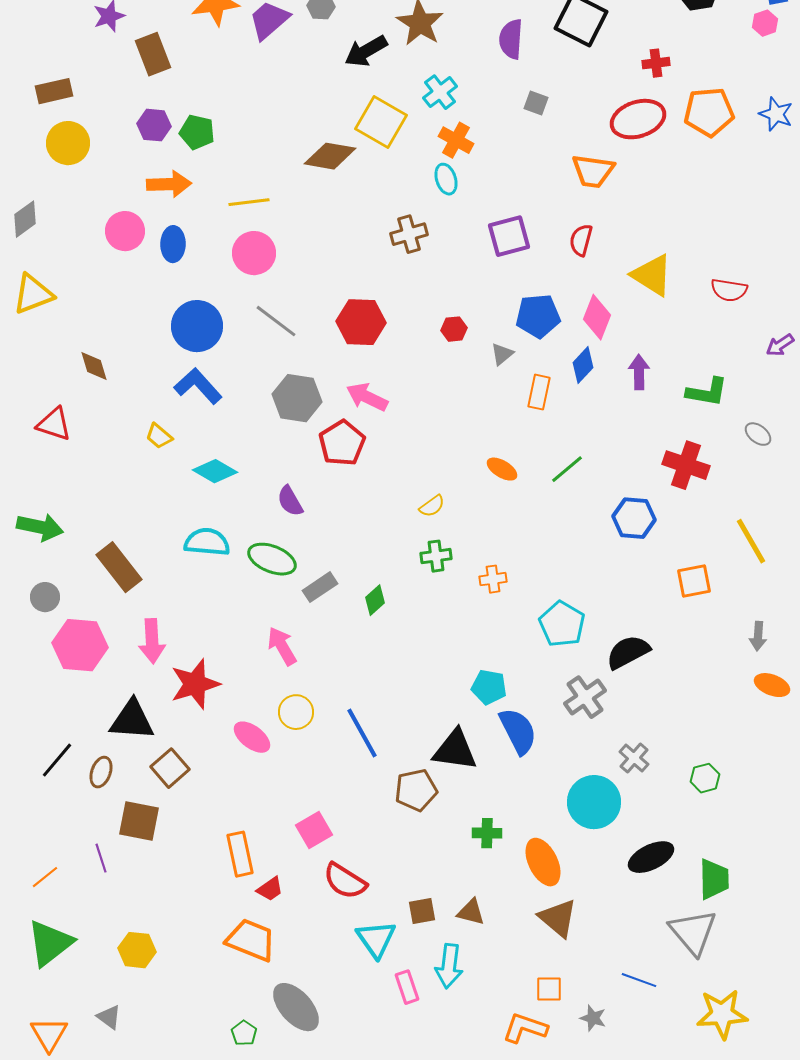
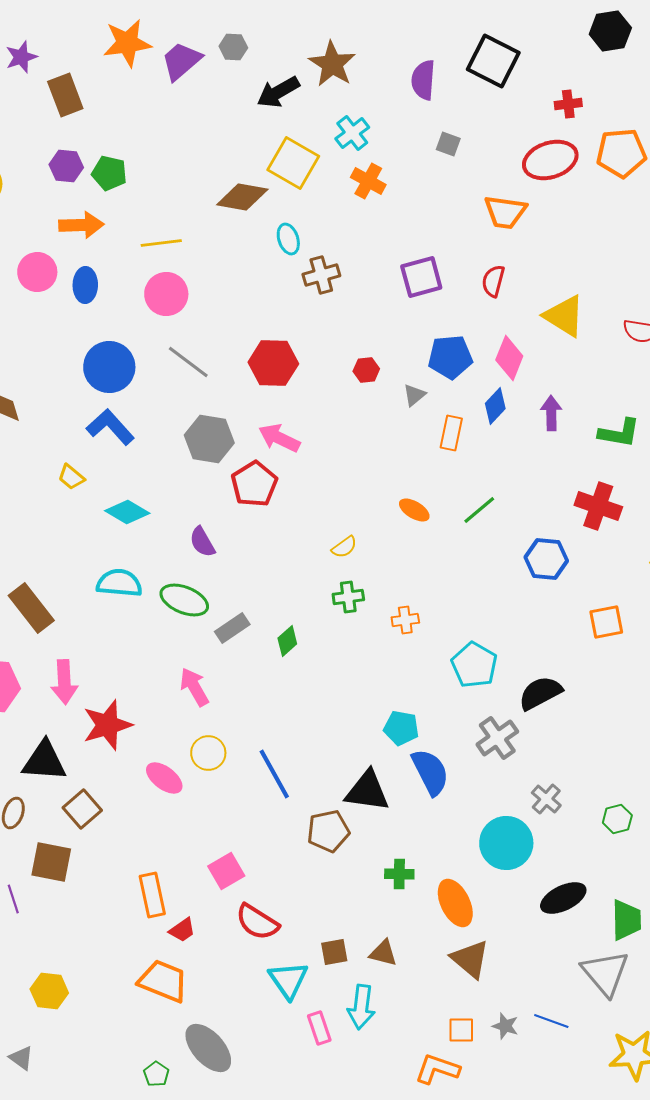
cyan ellipse: (446, 179) -> (288, 239), moved
gray star: (593, 1018) -> (505, 1026), moved

